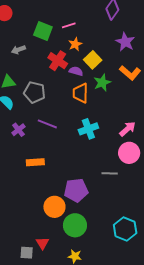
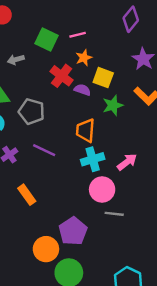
yellow square: (93, 60) -> (103, 78), turned -30
orange trapezoid: (81, 93) -> (85, 130), moved
pink arrow: (127, 129) -> (127, 162), moved
pink circle: (129, 153) -> (102, 189), moved
orange rectangle: (35, 162) -> (27, 195), turned 54
purple pentagon: (76, 190) -> (73, 231), turned -30

